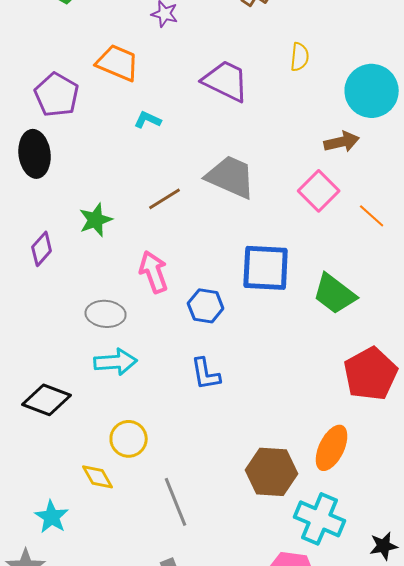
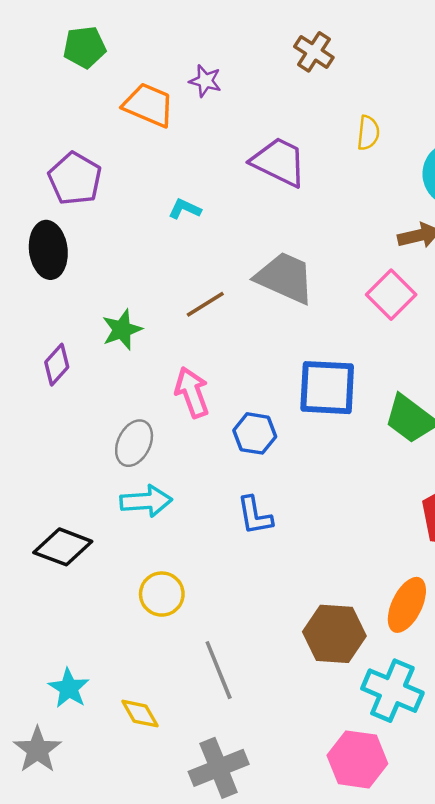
orange trapezoid: (118, 63) -> (149, 105), moved
gray ellipse: (106, 314) -> (134, 443), turned -69
yellow diamond: (98, 477) -> (140, 714), moved

